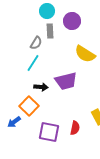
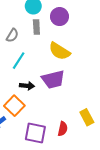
gray semicircle: (36, 43) -> (12, 35), moved
yellow semicircle: (85, 54) -> (59, 51), moved

